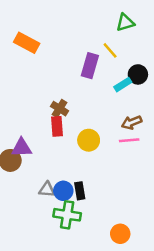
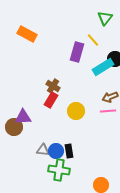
green triangle: (125, 23) -> (105, 18), turned -35
cyan rectangle: (123, 85) -> (103, 67), size x1.5
red rectangle: (57, 126) -> (51, 100), turned 35

